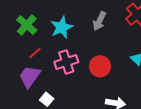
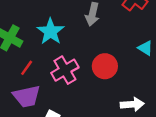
purple trapezoid: (30, 77) -> (27, 96), turned -125

